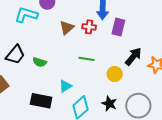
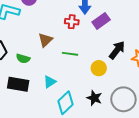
purple rectangle: (118, 27) -> (101, 21), turned 42
brown triangle: (67, 28) -> (45, 40), moved
black rectangle: (41, 101) -> (18, 84), moved

